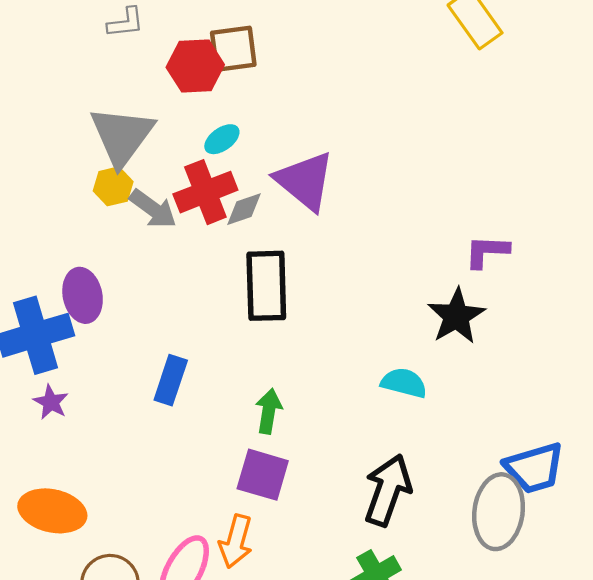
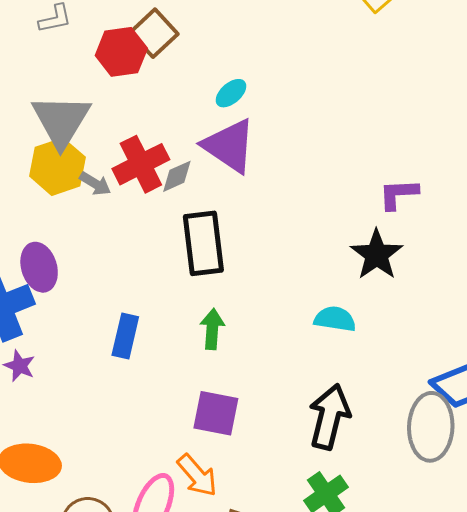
brown square: (233, 49) -> (154, 33), turned -30
cyan ellipse: (222, 139) -> (231, 93), moved
yellow hexagon: (113, 186) -> (57, 167), size x1.6
gray arrow: (153, 209) -> (95, 184), size x0.7
green arrow: (269, 411) -> (212, 329), moved
orange arrow: (236, 541) -> (197, 475), turned -51

